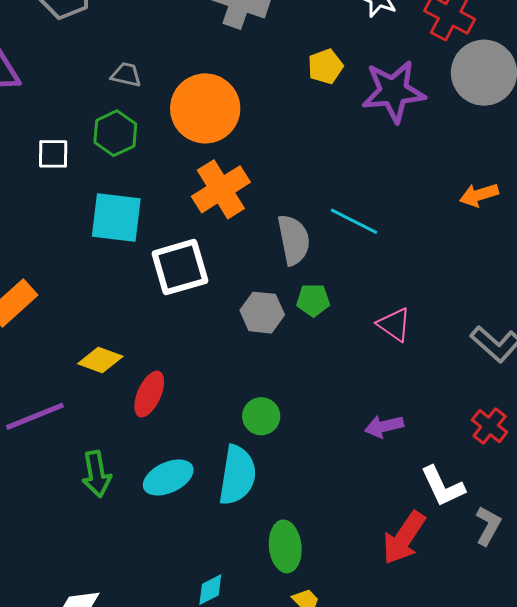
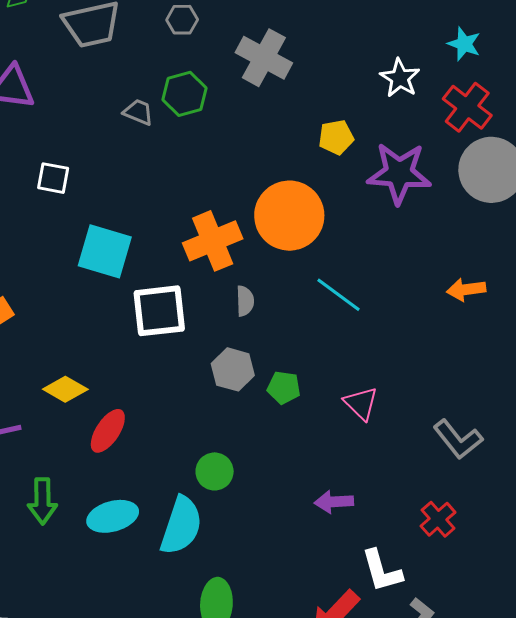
orange circle: (205, 108) -> (289, 216), moved
green hexagon: (115, 133) -> (185, 94), moved
gray semicircle: (294, 240) -> (245, 301), moved, size x0.6
green pentagon: (313, 300) -> (284, 388), moved

